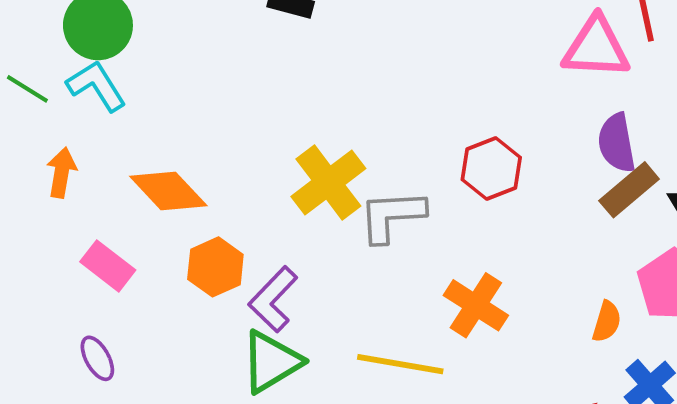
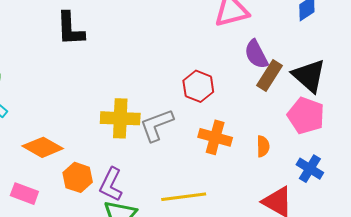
yellow cross: (328, 182) -> (120, 118), turned -33
orange cross: (476, 305) -> (215, 137), moved
orange semicircle: (607, 322) -> (263, 146), moved

